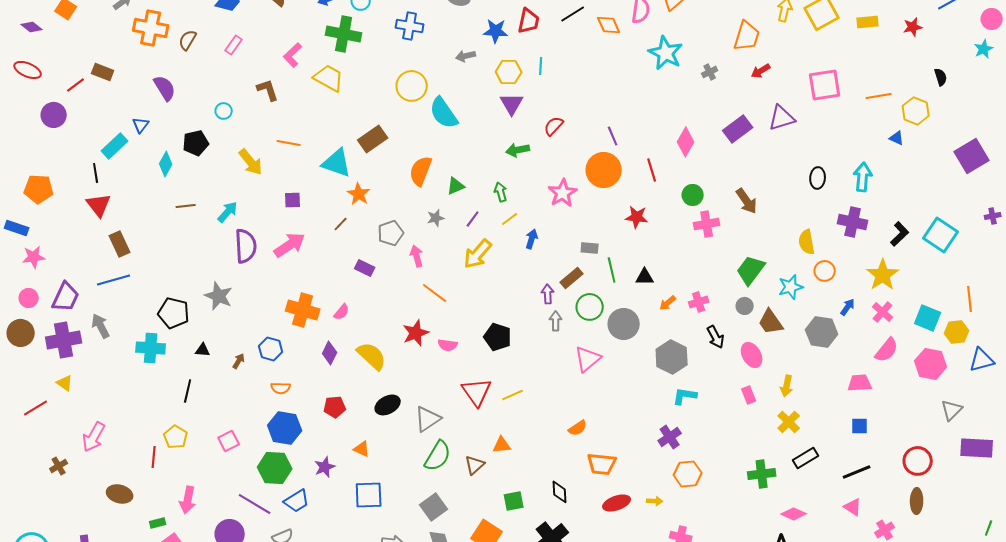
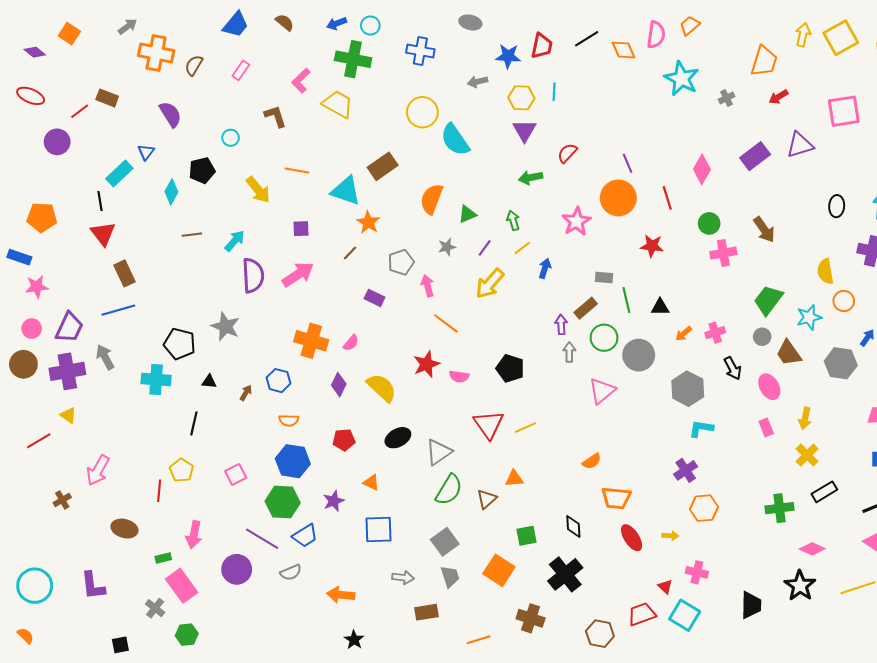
red ellipse: (617, 503) -> (632, 538), turned 76

